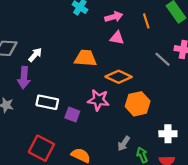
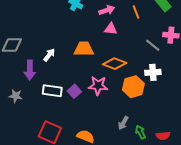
white arrow: (35, 55) -> (49, 55), moved
purple square: (72, 115) -> (74, 91), moved, turned 32
white cross: (168, 134) -> (153, 72), moved

